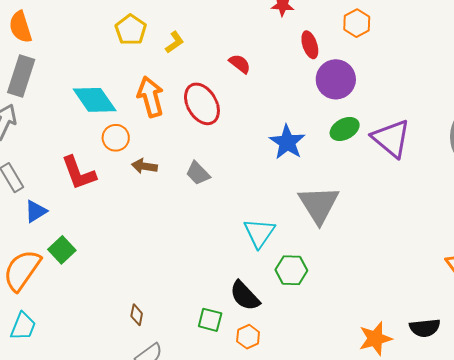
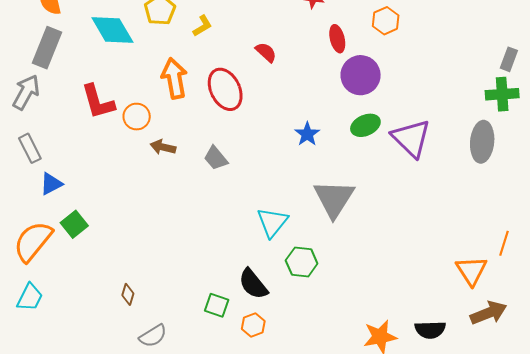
cyan diamond: (95, 100) -> (112, 30), moved
blue star: (287, 142) -> (307, 134), size x0.7
red L-shape: (79, 173) -> (98, 102), moved
brown diamond: (137, 315) -> (128, 294), moved

